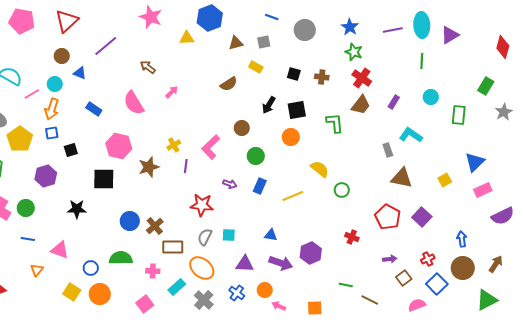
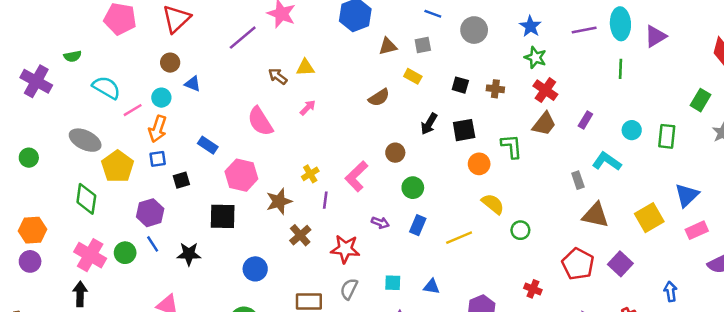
yellow triangle: (187, 38) -> (305, 68), moved
purple line: (106, 46) -> (243, 38), moved
cyan circle: (431, 97) -> (632, 130), moved
blue rectangle: (94, 109) -> (208, 145), moved
orange circle: (291, 137) -> (479, 164), moved
yellow square: (445, 180) -> (649, 218), size x1.6
brown cross: (155, 226) -> (300, 235), moved
cyan square: (229, 235) -> (393, 283), moved
blue line: (28, 239) -> (153, 244), moved, turned 48

